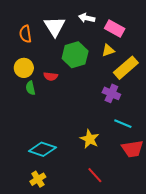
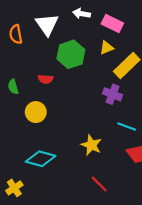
yellow circle: (24, 68) -> (36, 112), moved
green semicircle: (30, 88) -> (13, 87), moved
yellow cross: (38, 179) -> (14, 188), moved

